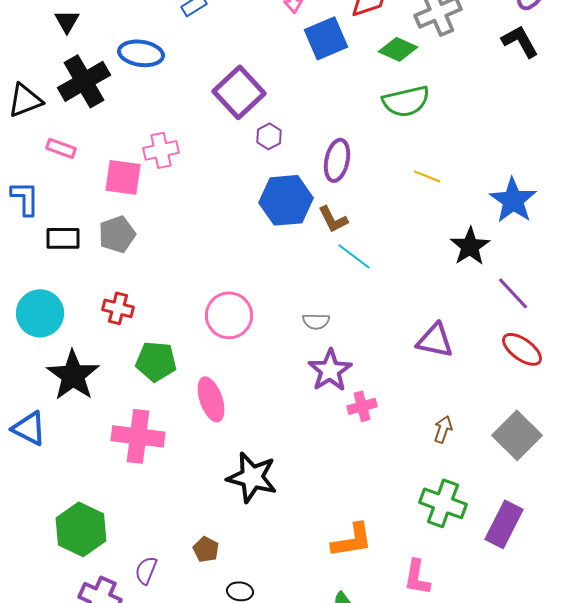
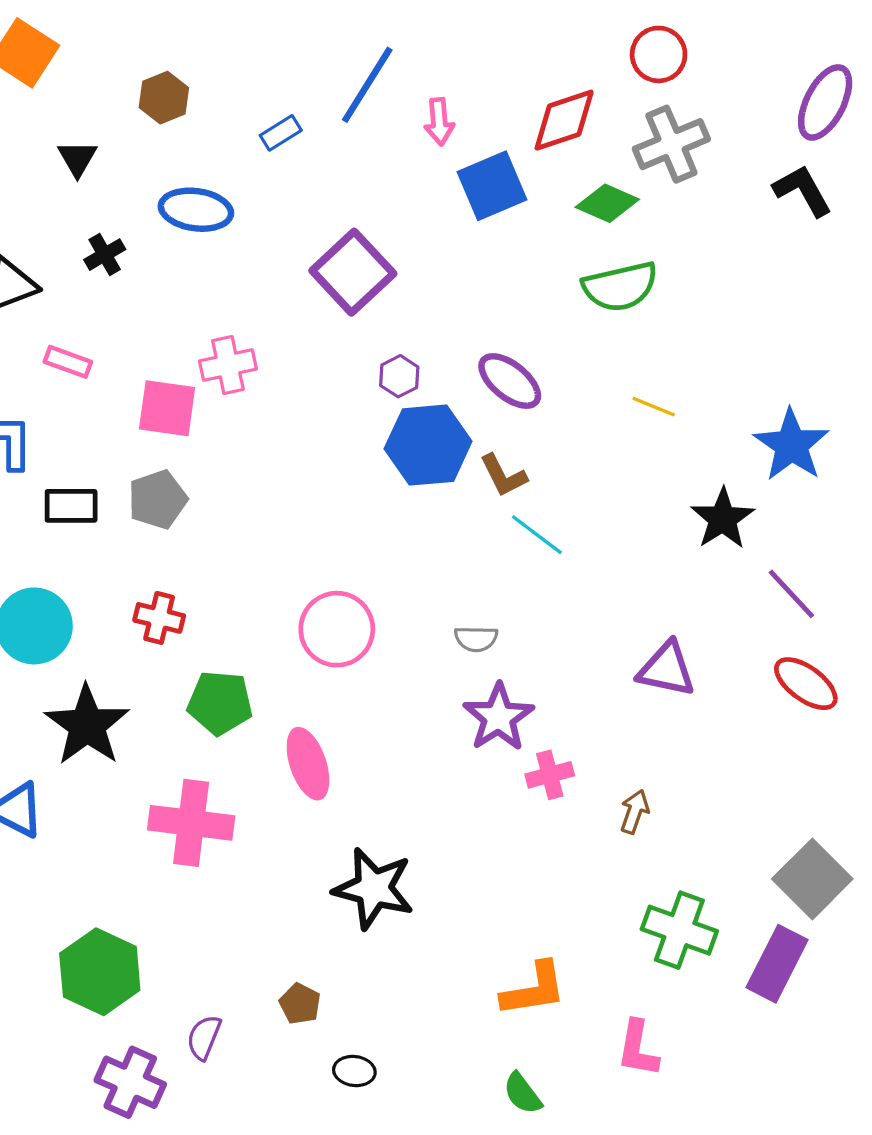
black cross: (84, 81) -> (105, 255), size x0.5
purple hexagon: (269, 136) -> (399, 376), moved
purple ellipse: (337, 160) -> (510, 381), turned -63
brown arrow: (443, 429) -> (635, 812), moved
gray square: (517, 435) -> (812, 879), moved

